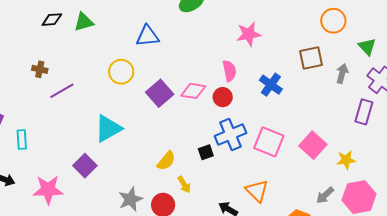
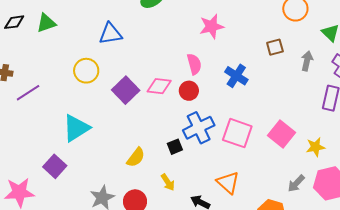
brown square: (311, 58) -> (275, 47), size x0.7
yellow arrow: (184, 185) -> (168, 182), moved

